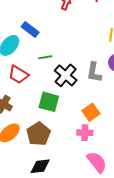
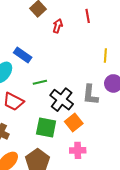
orange square: (91, 112) -> (74, 123), moved
pink cross: (85, 133) -> (78, 150), moved

